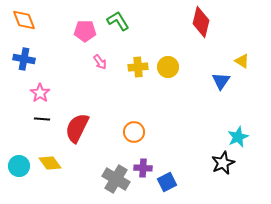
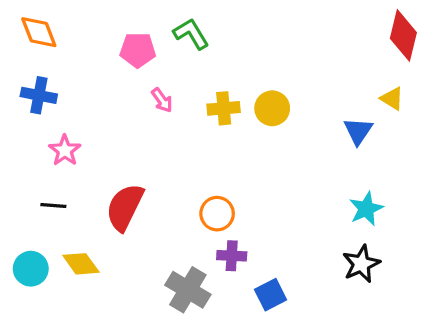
red diamond: (201, 22) -> (403, 35), moved
black line: (42, 119) -> (53, 206), moved
cyan star: (238, 137) -> (366, 209), moved
purple cross: (143, 168) -> (232, 256), moved

